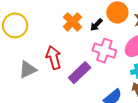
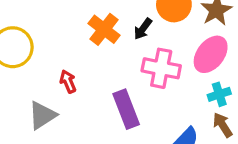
red arrow: (54, 58) -> (68, 81), moved, size x0.6
purple rectangle: (80, 73) -> (126, 109), turned -60

